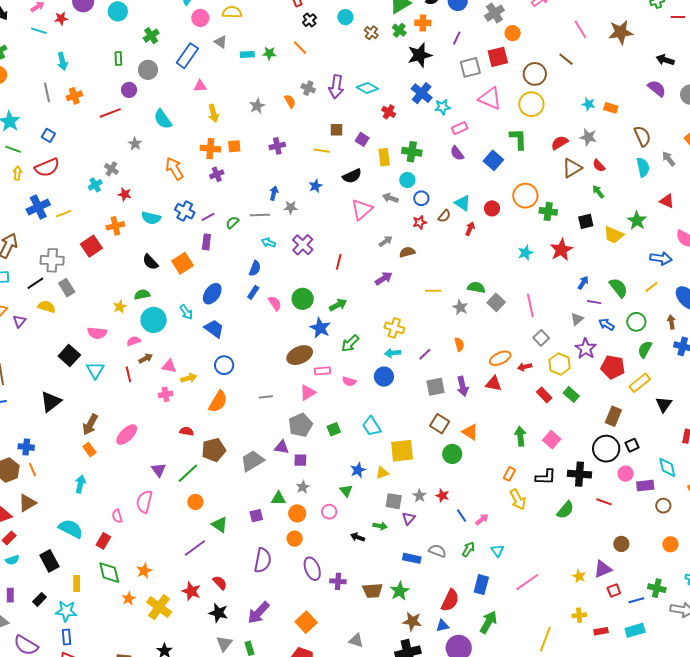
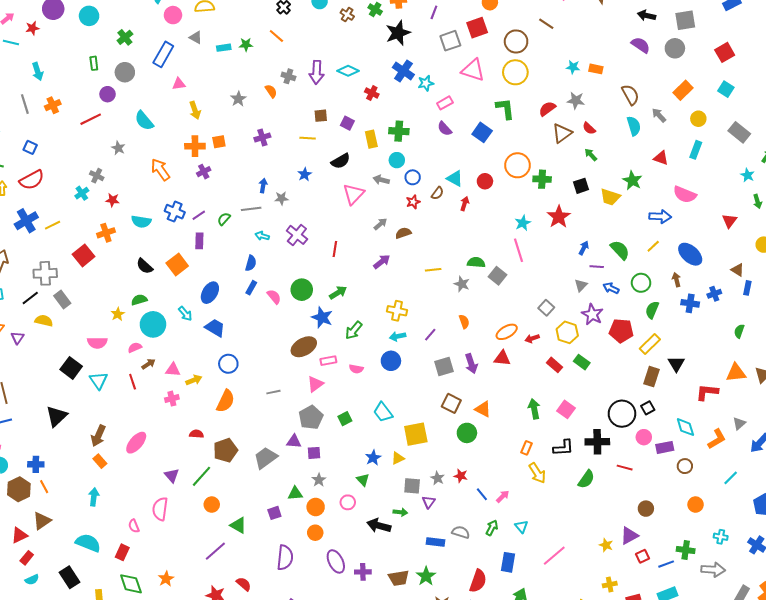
pink line: (530, 306) -> (518, 250), moved
brown rectangle: (613, 416) -> (651, 377), moved
black arrow: (358, 537) -> (379, 526), size x1.6

